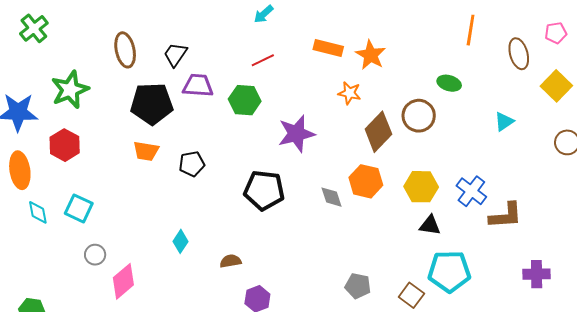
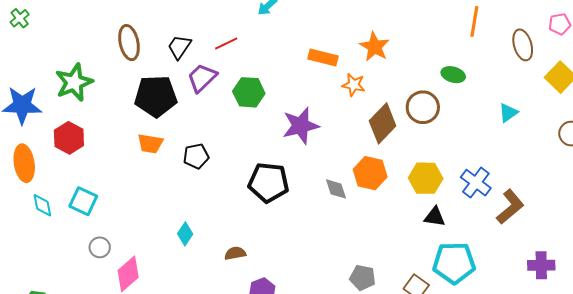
green cross: (34, 28) -> (20, 18), moved, size x0.7
orange rectangle: (328, 48) -> (323, 57), moved
red line: (263, 60) -> (226, 43), moved
purple trapezoid: (198, 85) -> (202, 78), turned -48
brown L-shape: (506, 216) -> (510, 207), turned -36

